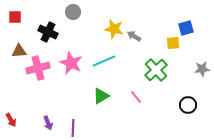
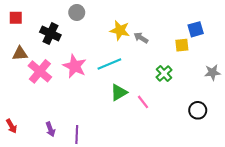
pink cross: (38, 68) -> (40, 71), turned -35
green cross: (156, 70) -> (164, 74), size x0.7
green triangle: (101, 96) -> (119, 92), moved

